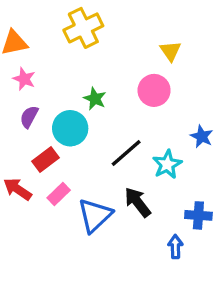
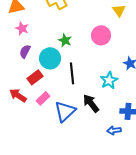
yellow triangle: (170, 51) -> (119, 10), moved
black line: (126, 153) -> (72, 73), moved, turned -55
blue arrow: (175, 247) -> (114, 130), turned -96

